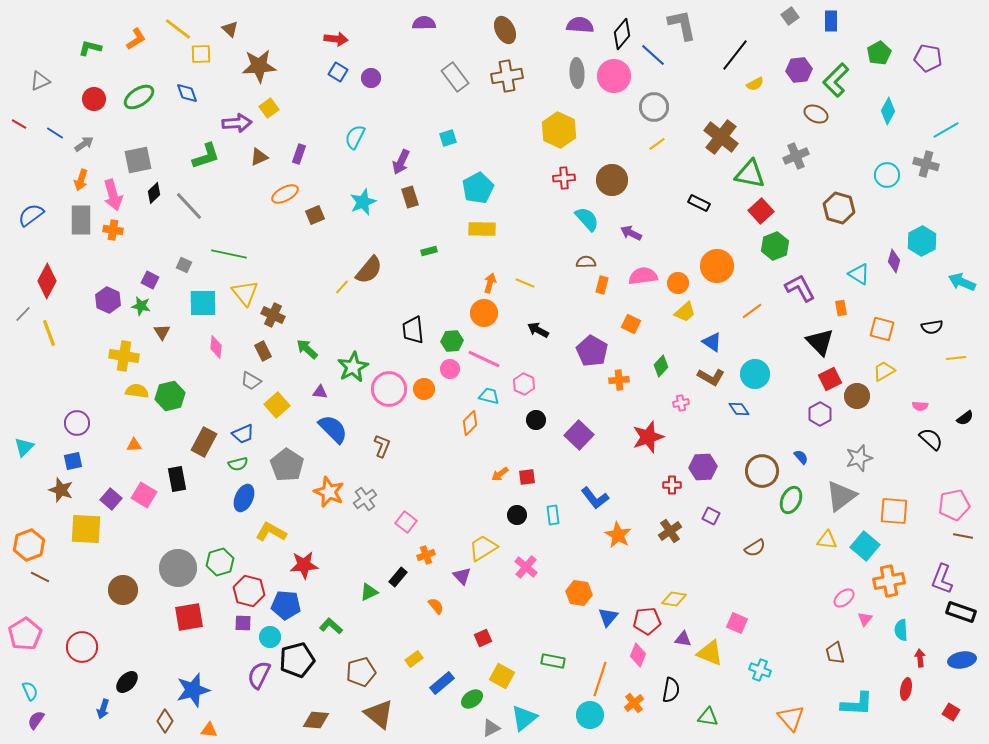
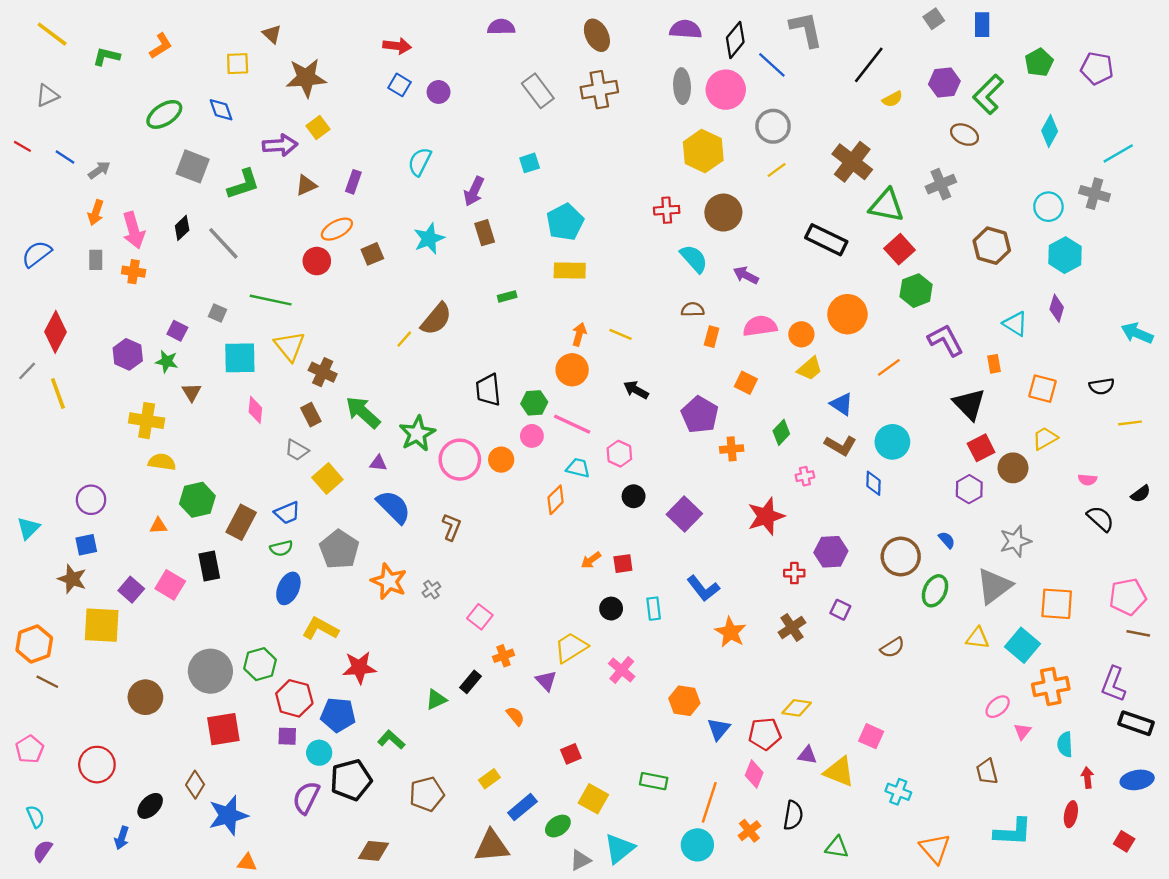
yellow line: (178, 29) -> (52, 34), moved
red circle: (94, 99) -> (317, 261), moved
yellow hexagon: (559, 130) -> (703, 151), moved
gray square: (138, 160) -> (193, 166), moved, turned 32
black rectangle: (699, 203) -> (826, 240), size x1.6
gray rectangle: (81, 220) -> (96, 260), size x0.6
cyan hexagon: (922, 241) -> (1065, 255), moved
green arrow: (307, 349) -> (363, 412), size x1.4
green hexagon: (170, 396) -> (197, 500), moved
blue diamond: (739, 409) -> (873, 483), turned 35
gray cross: (365, 499) -> (431, 590), size x0.7
pink pentagon: (25, 634) -> (30, 749), size x0.7
brown triangle: (379, 714) -> (492, 846), moved, turned -44
brown diamond: (165, 721) -> (195, 785), moved

